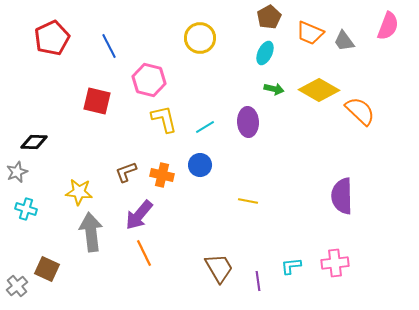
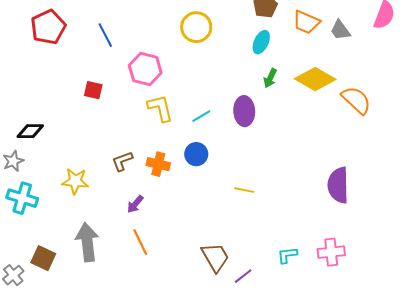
green arrow: (274, 89) -> (270, 78), turned 102
red square: (97, 101) -> (93, 90), size x0.7
cyan cross: (26, 209) -> (22, 198), size x1.4
purple arrow: (139, 215) -> (135, 204), size x0.6
gray arrow: (91, 232) -> (87, 242), moved
purple line: (258, 281) -> (243, 276), moved, turned 60

